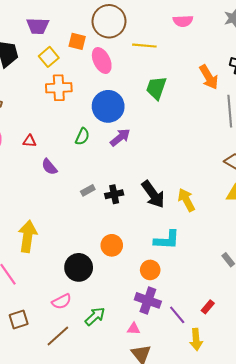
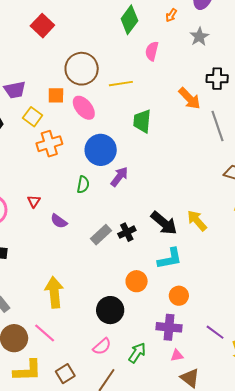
pink semicircle: (183, 21) -> (152, 51), turned 120
red triangle: (29, 141) -> (34, 201), turned -48
gray rectangle: (88, 190) -> (101, 235), size x1.5
cyan L-shape: (167, 240) -> (170, 259), moved
purple cross: (148, 300) -> (169, 327), moved

